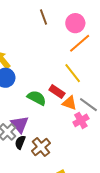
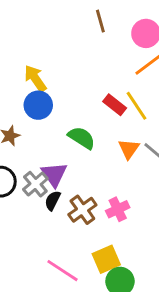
red rectangle: (57, 92) -> (115, 105), moved
orange triangle: (70, 103) -> (129, 149), turned 42
pink cross: (81, 120) -> (118, 209), moved

